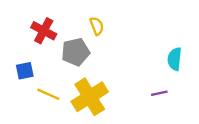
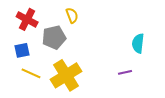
blue square: (25, 71) -> (22, 50), moved

